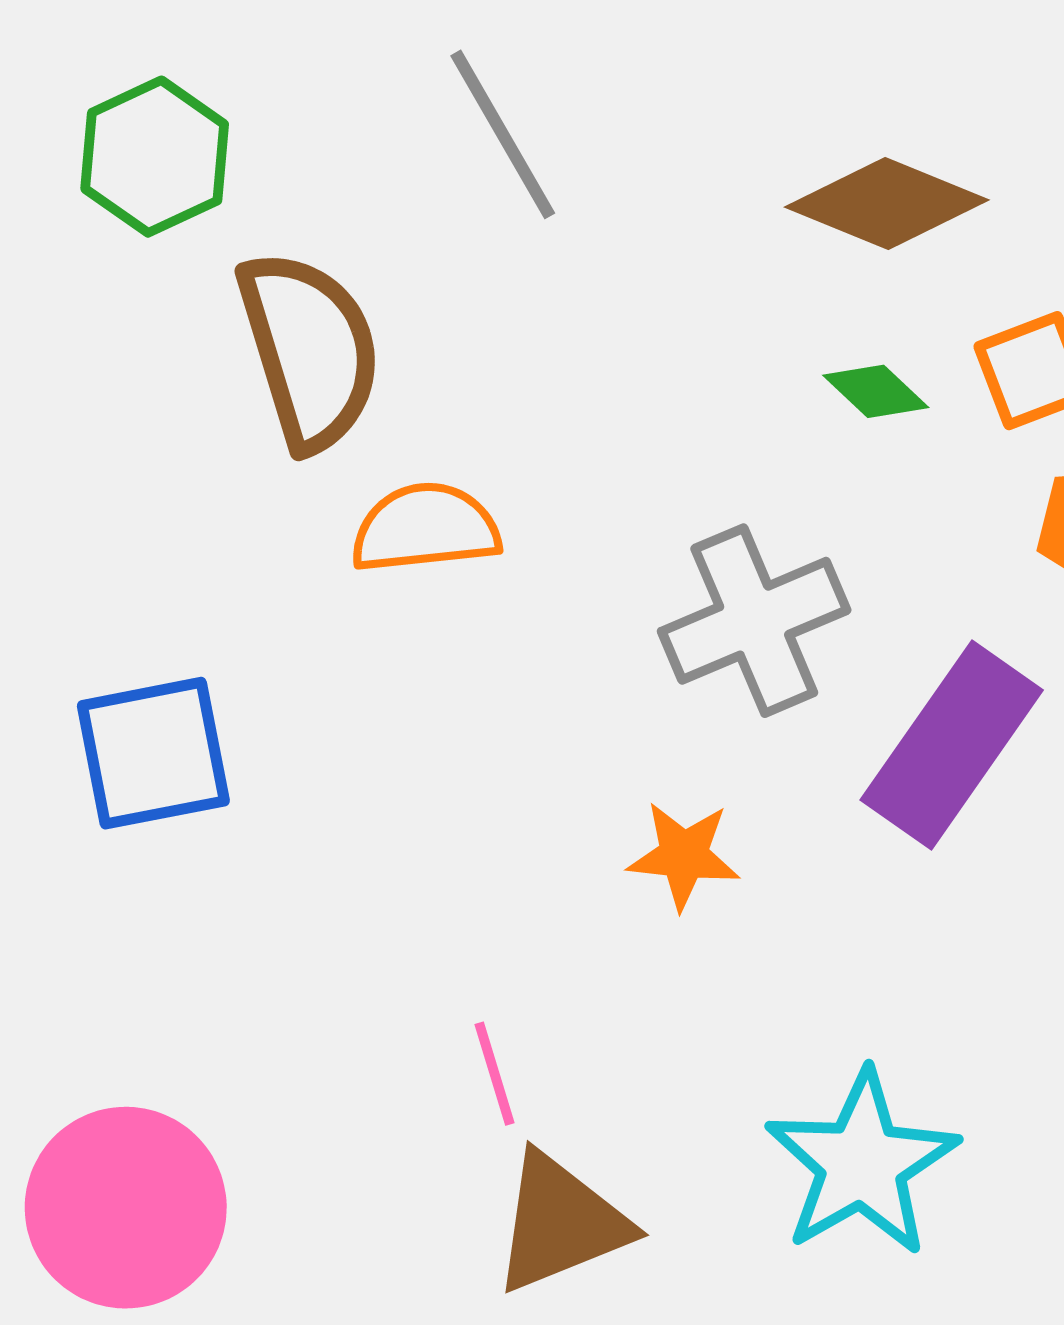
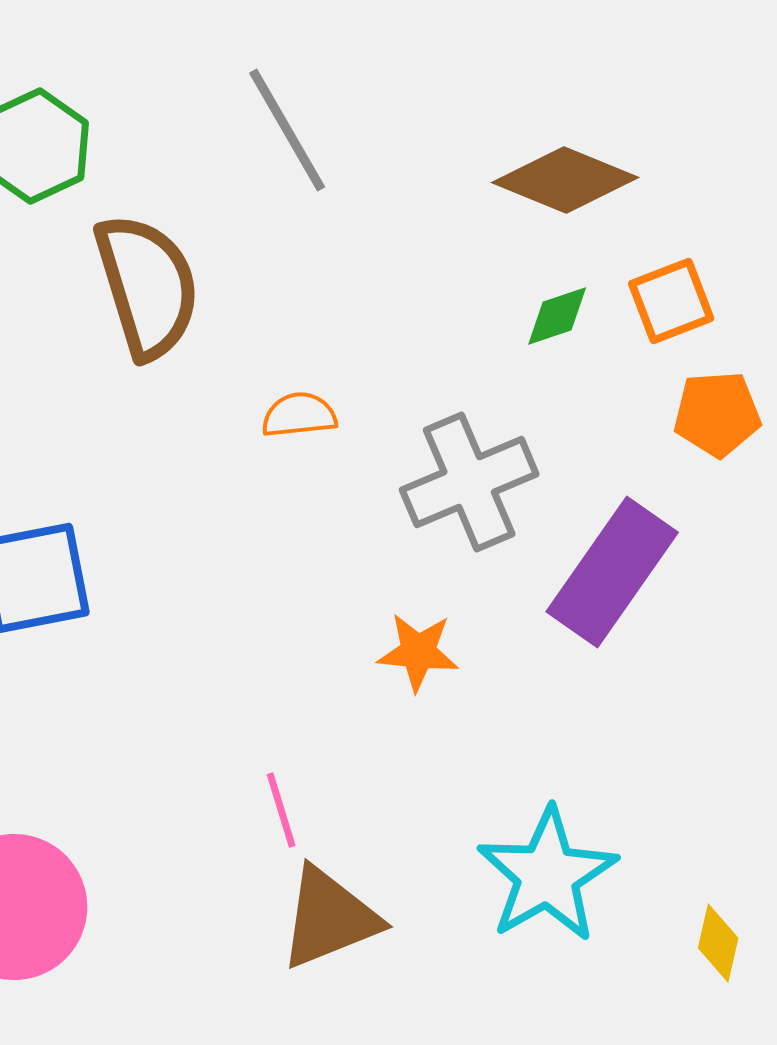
green diamond: (876, 391) -> (557, 316), turned -62
orange semicircle: (425, 528) -> (299, 415), moved, size x0.7

